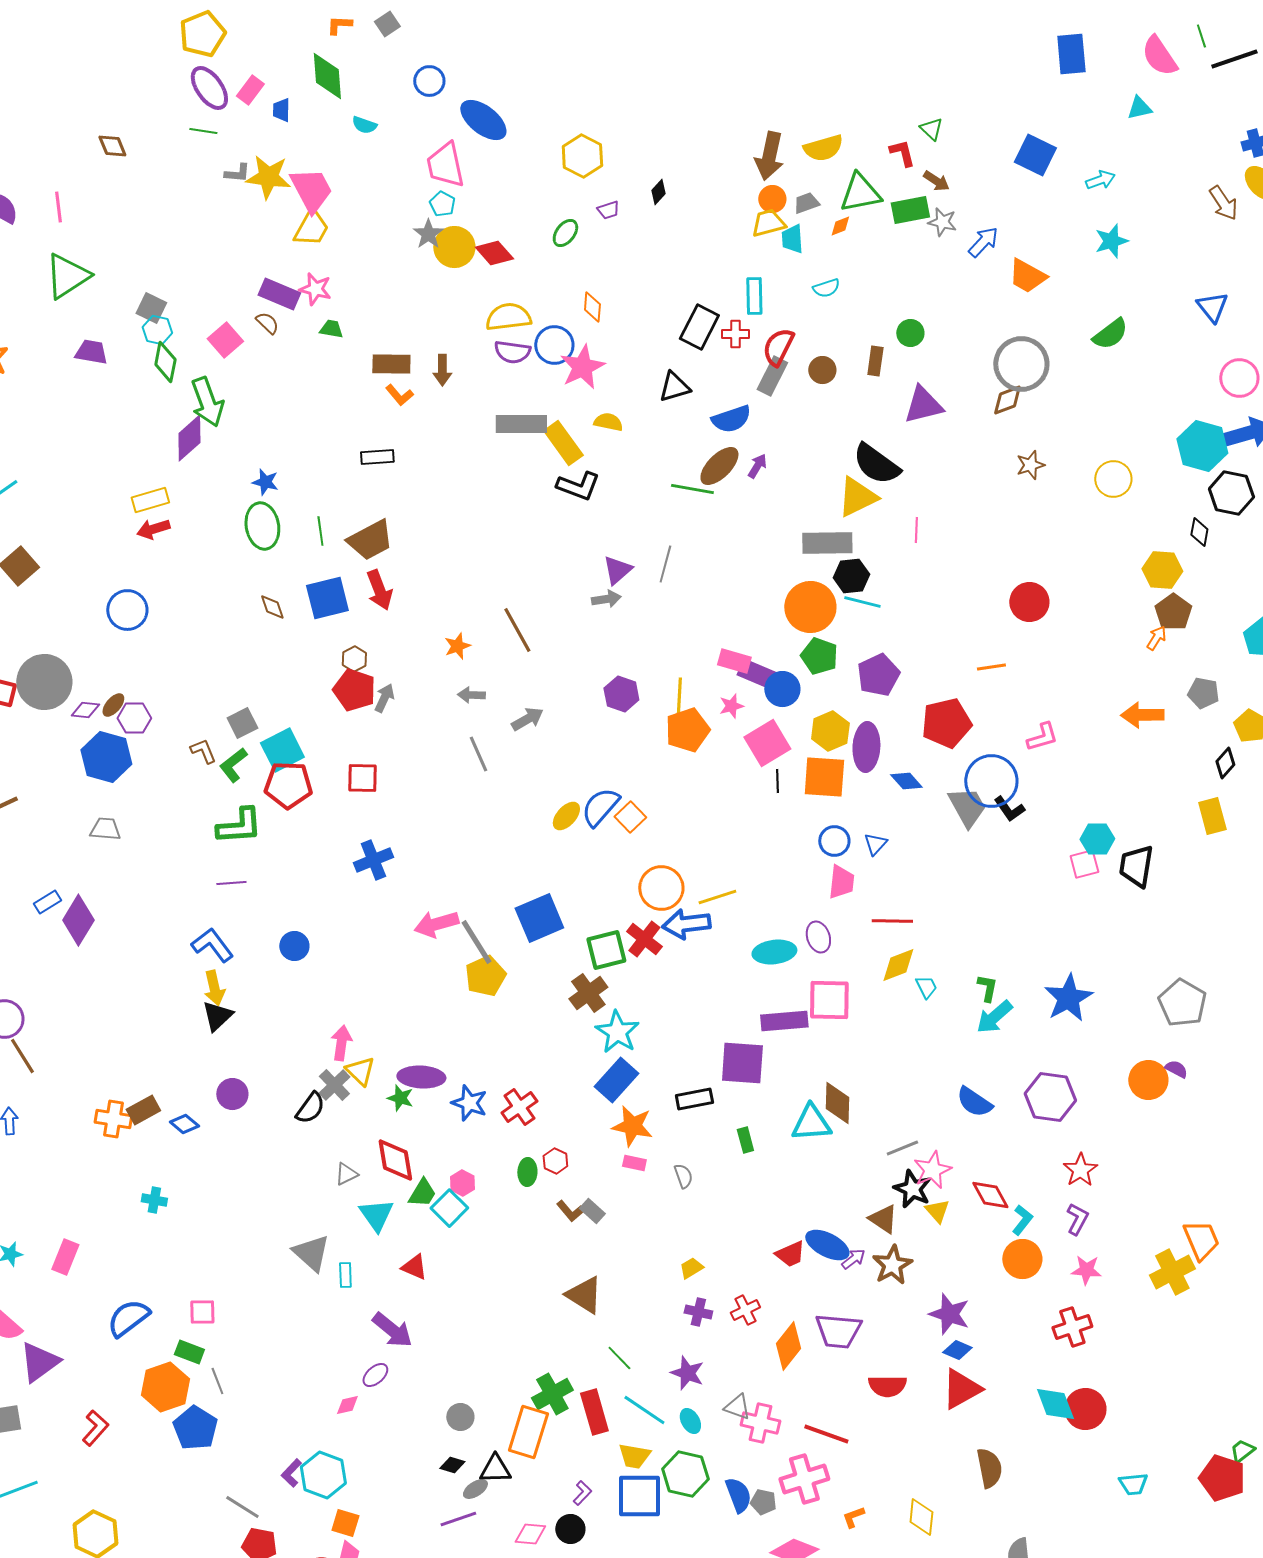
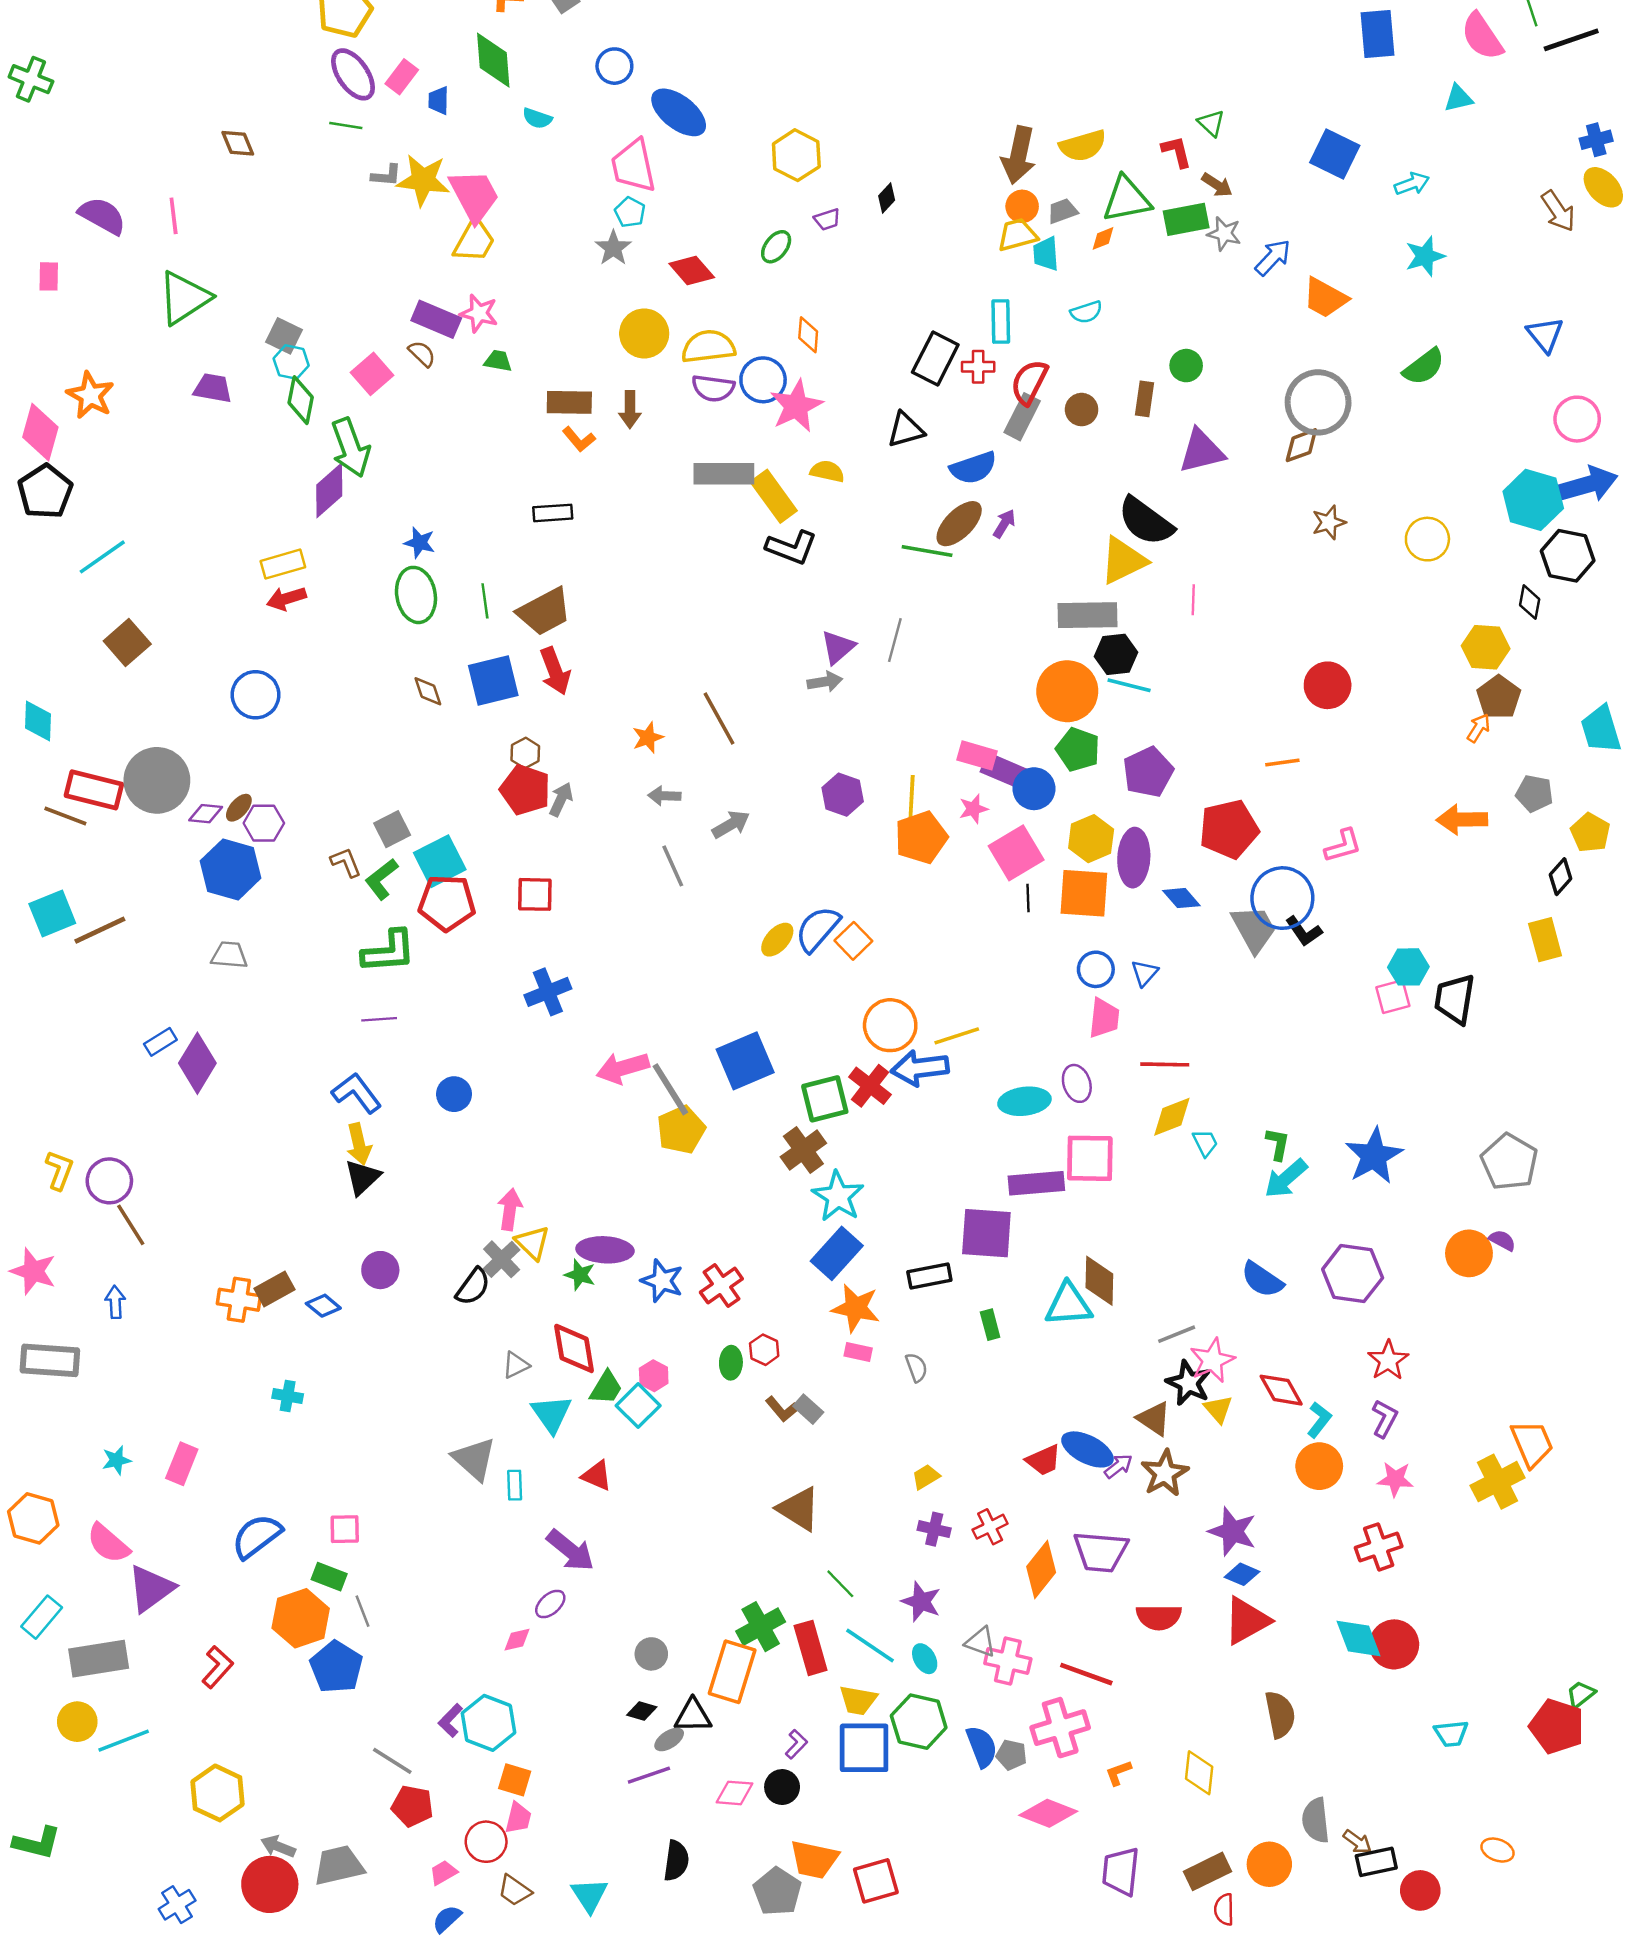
yellow circle: (454, 247) -> (644, 333), moved

